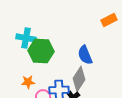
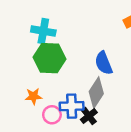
cyan cross: (26, 38) -> (43, 31), moved

